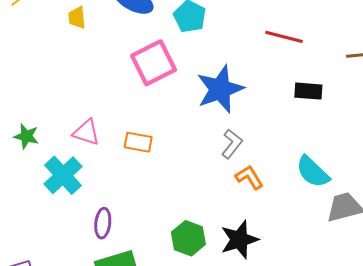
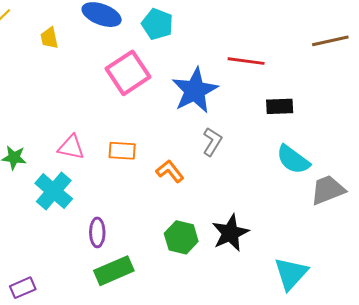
red line: (284, 37) -> (246, 61), moved
black rectangle: (308, 91) -> (280, 106), moved
orange L-shape: (249, 177) -> (170, 171), moved

